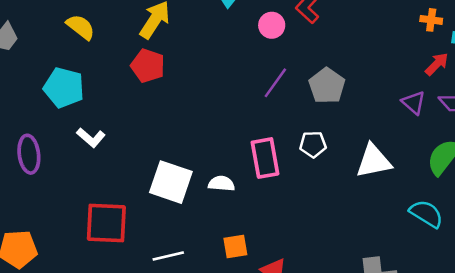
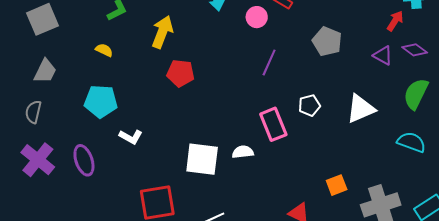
yellow semicircle: (81, 27) -> (104, 50), size x0.7
red pentagon: (148, 66) -> (181, 73), moved
gray pentagon: (327, 86) -> (327, 41), moved
orange square: (235, 246) -> (337, 185), moved

